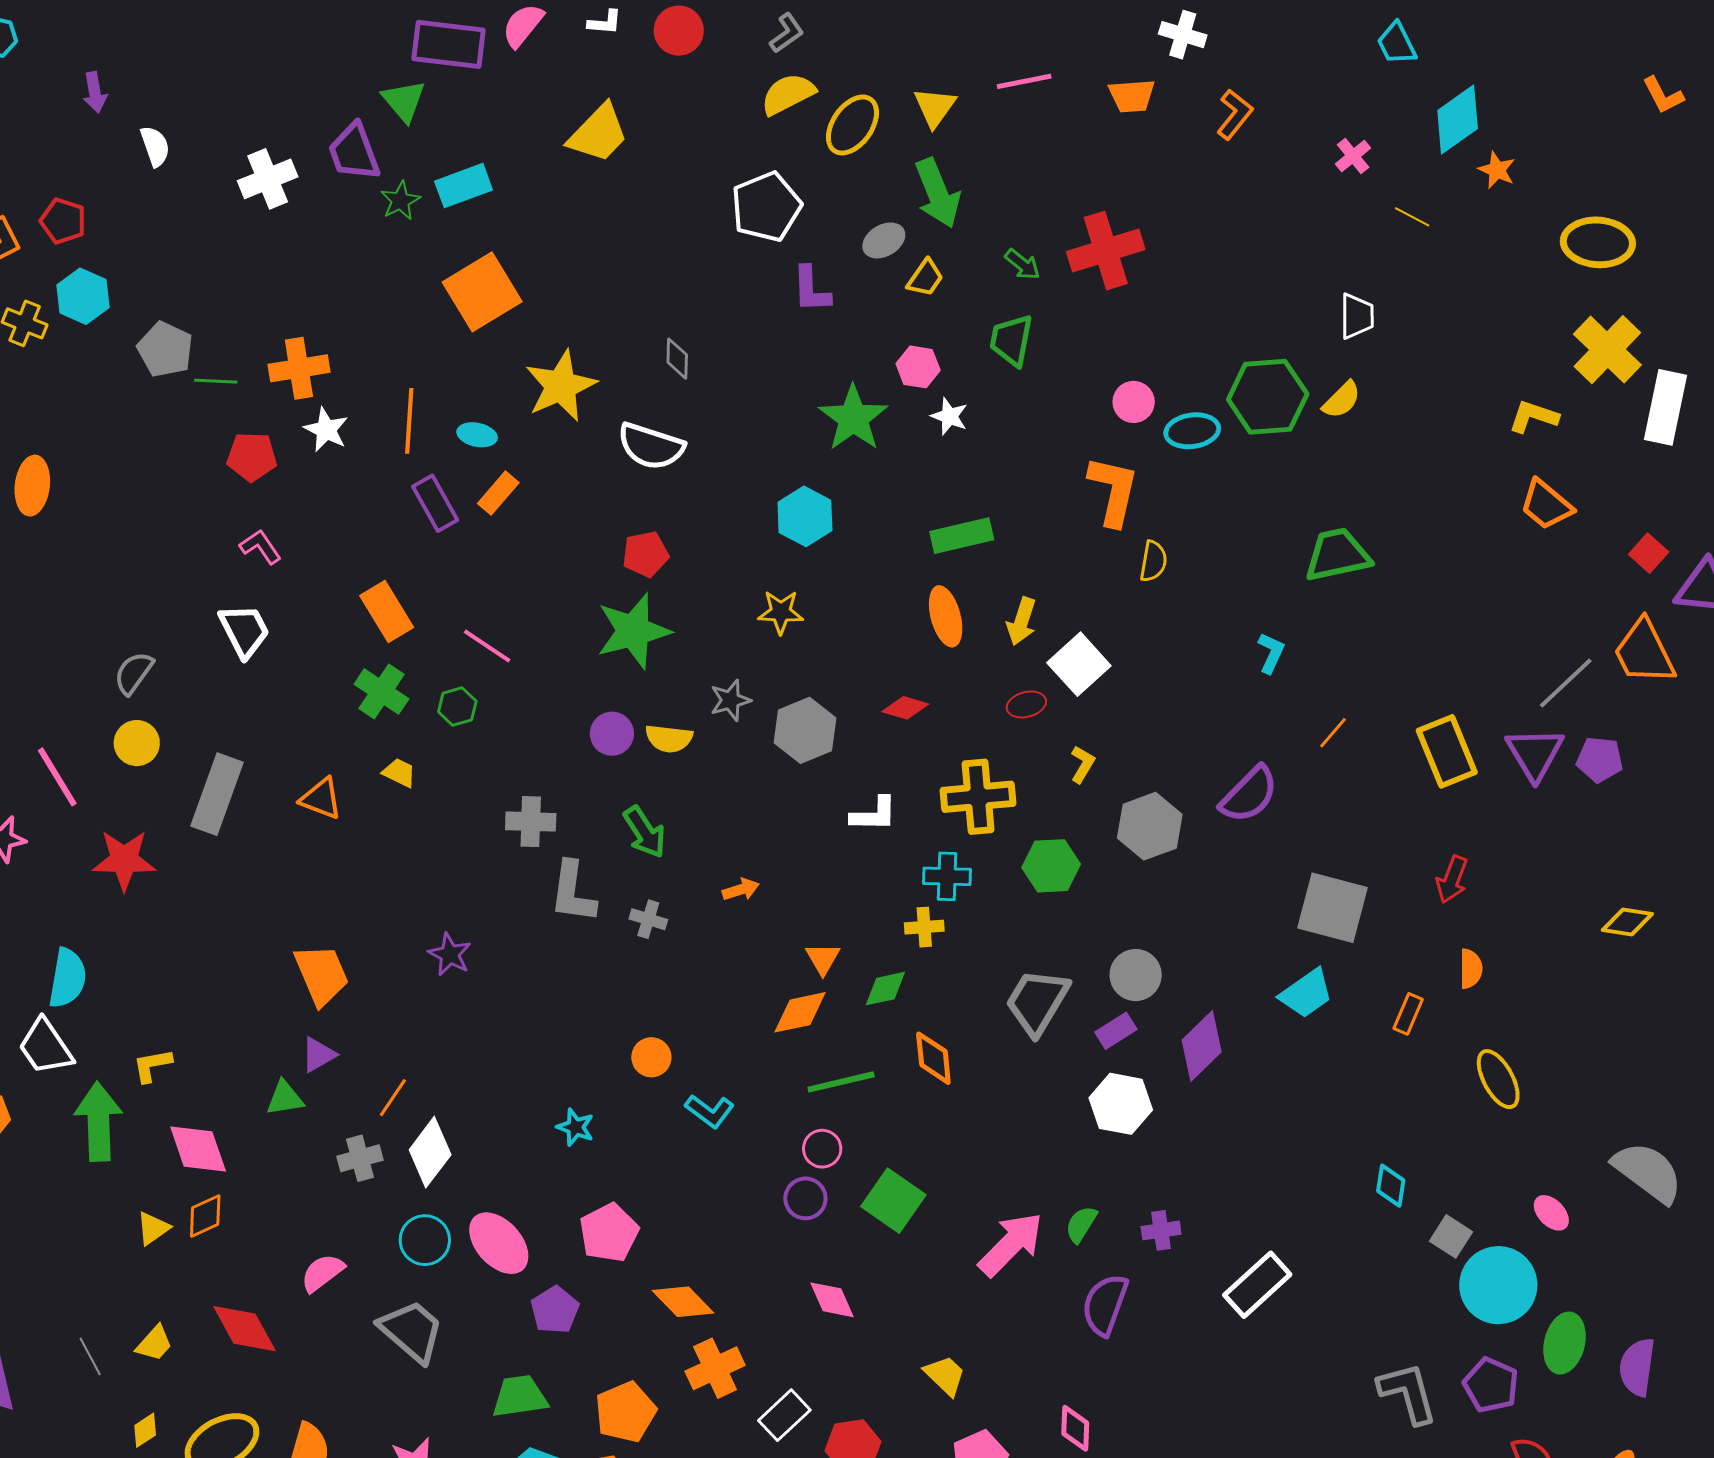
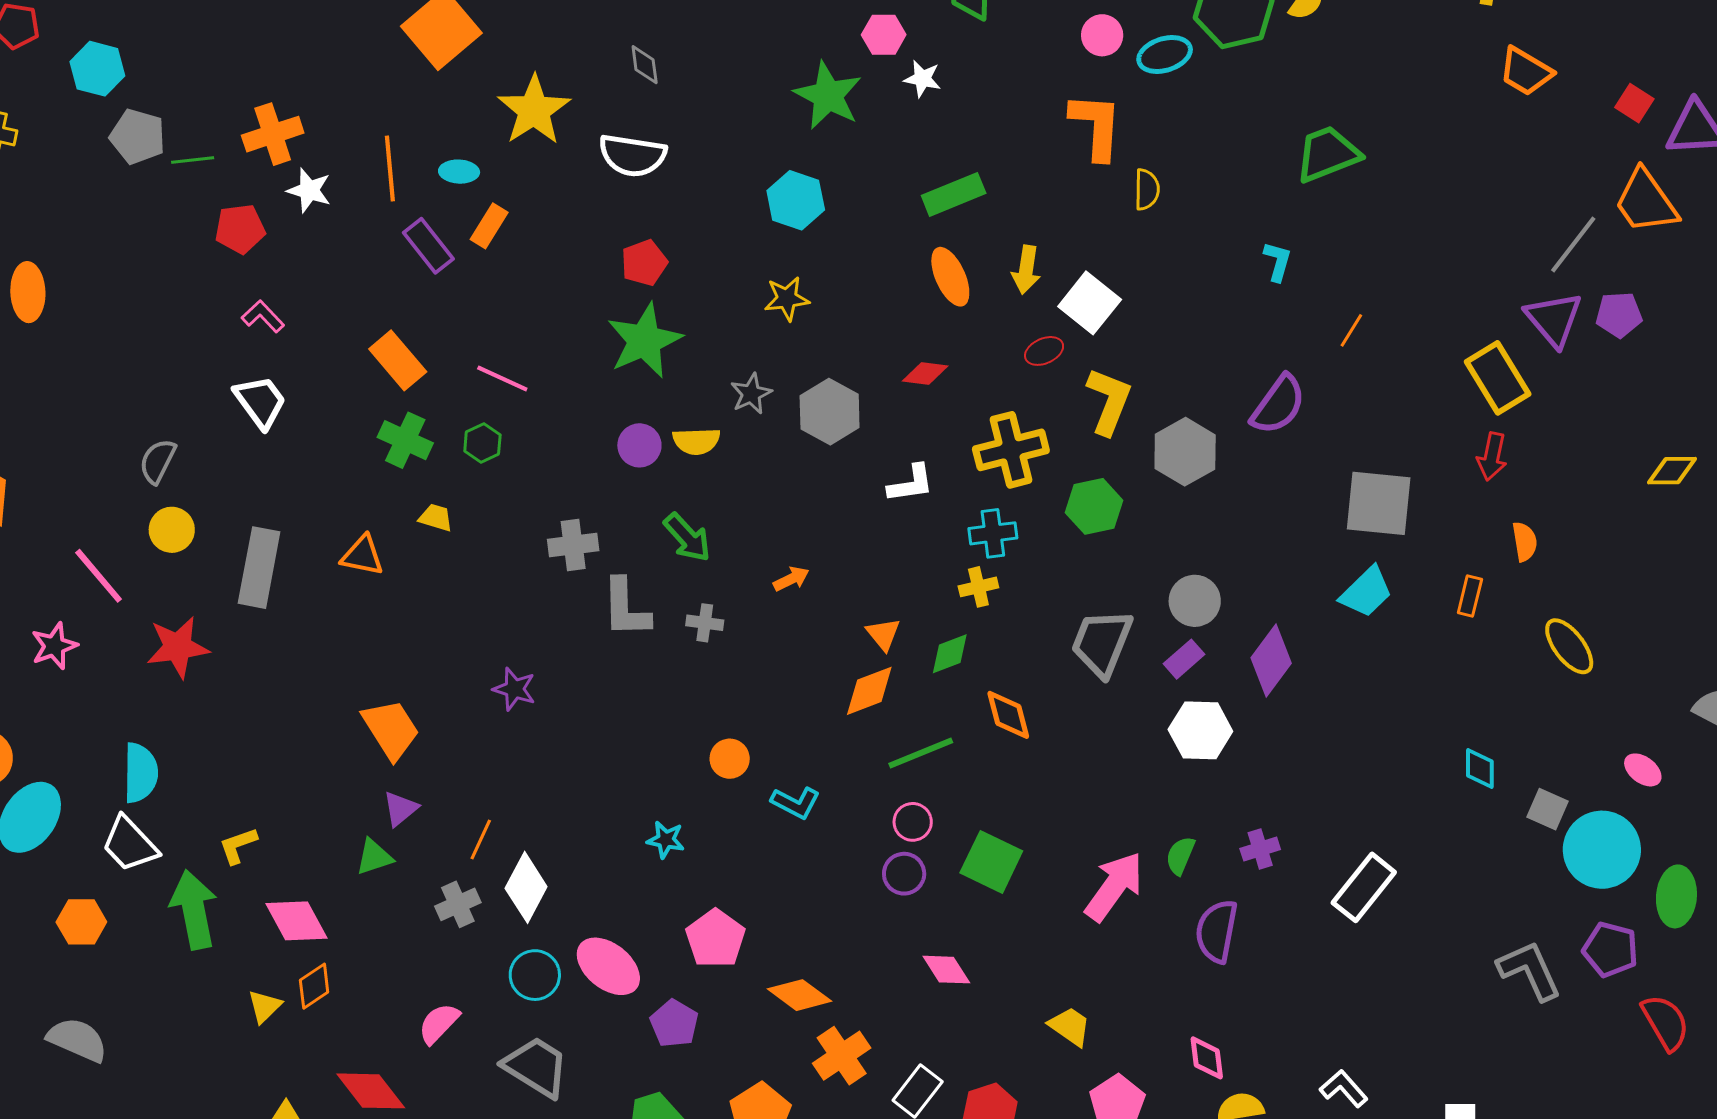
cyan hexagon: (83, 296) -> (97, 69), moved
yellow rectangle: (1447, 751) -> (1498, 378), moved
yellow L-shape: (1083, 764) -> (1109, 401), size x1.8

